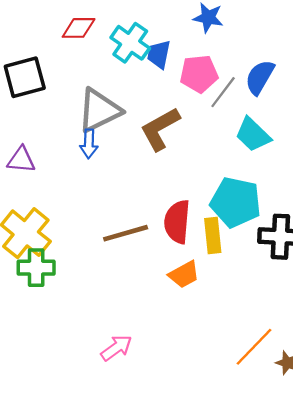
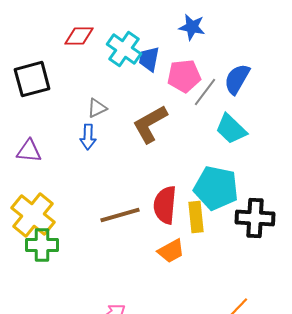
gray triangle: (99, 110) -> (97, 108), size x0.5

